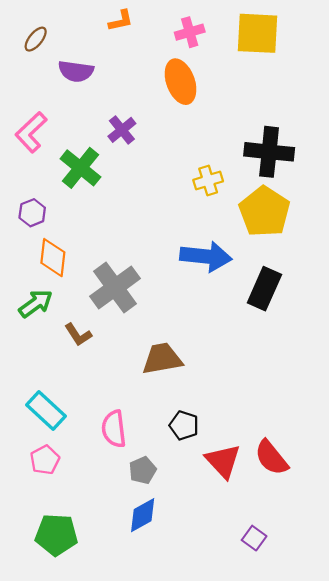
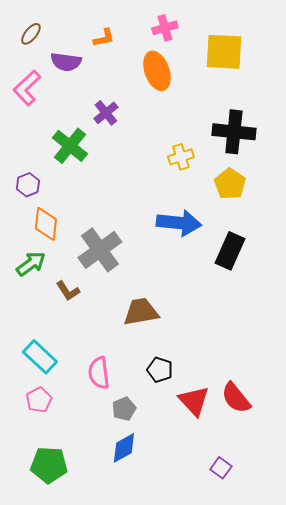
orange L-shape: (121, 21) -> (104, 38), moved
yellow square: (258, 33) -> (224, 52), moved
pink L-shape: (31, 132) -> (27, 88), moved
yellow pentagon: (264, 212) -> (230, 184), size x0.7

